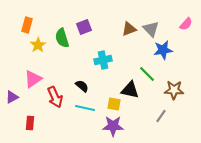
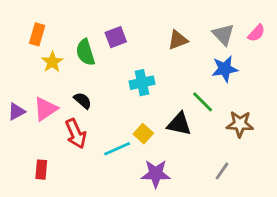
gray triangle: (151, 29) -> (223, 34), moved
black semicircle: (82, 86) -> (83, 101), moved
purple triangle: (12, 97) -> (16, 112), moved
yellow square: (114, 104) -> (143, 134), moved, turned 32
cyan line: (85, 108) -> (117, 149), turned -36
gray line: (161, 116) -> (222, 171), moved

